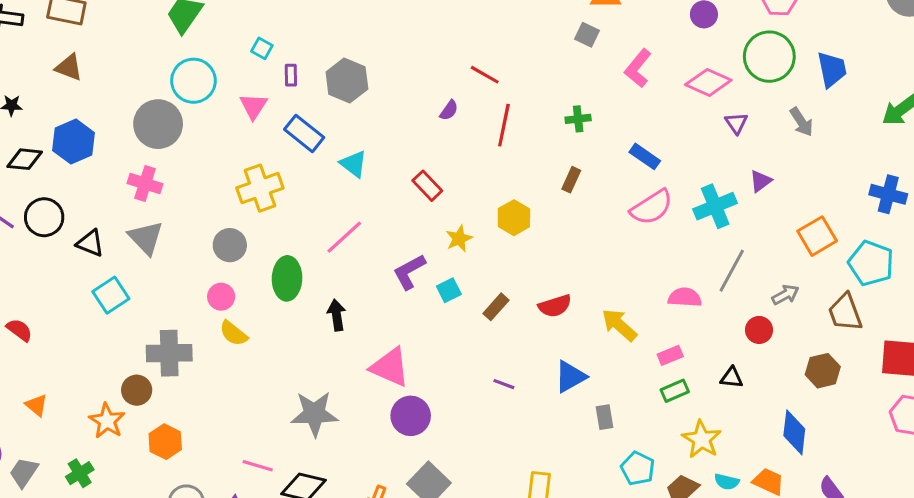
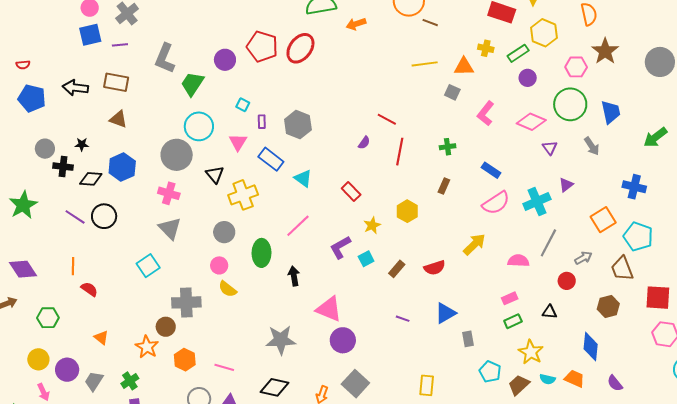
blue cross: (888, 194) -> (634, 187), moved
black triangle: (90, 243) -> (215, 175), moved, turned 30
yellow arrow: (619, 325) -> (474, 244), moved, turned 95
pink line: (258, 466) -> (224, 367), moved

